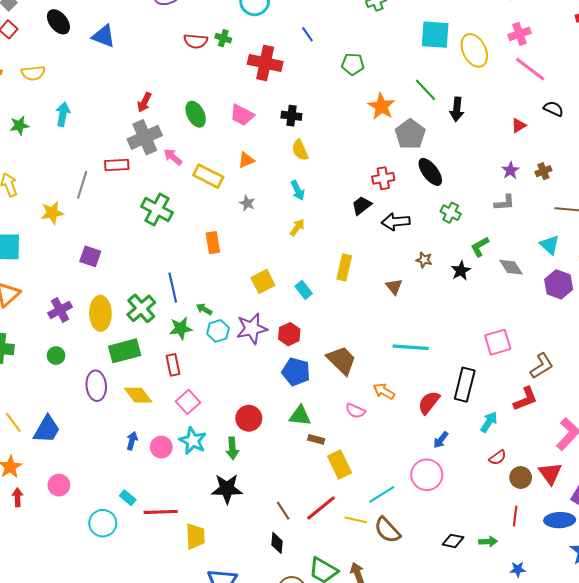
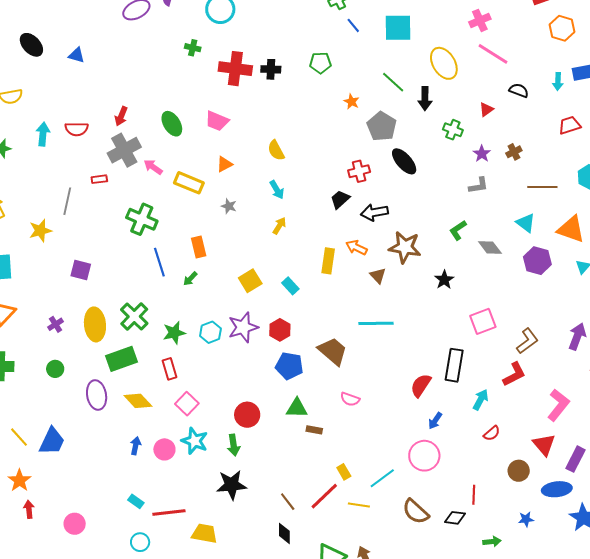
blue line: (307, 34) -> (353, 25), moved
blue triangle: (104, 36) -> (77, 55), size x0.7
red semicircle: (196, 41) -> (77, 129), moved
yellow ellipse: (474, 50) -> (444, 63), moved
orange star: (381, 106) -> (352, 102), size x0.6
black cross: (291, 116) -> (271, 69), moved
red rectangle: (117, 165) -> (99, 179), size x0.7
green cross: (451, 213) -> (453, 130), moved
brown star: (424, 260) -> (405, 247), size x2.0
black star: (461, 271) -> (444, 280), moved
blue line: (173, 288) -> (159, 262), moved
green arrow: (204, 309) -> (190, 279), moved, turned -70
purple cross: (60, 310) -> (56, 324), size x0.7
cyan line: (411, 347) -> (376, 323), moved
orange arrow: (384, 391) -> (356, 247), moved
yellow rectangle: (340, 464) -> (344, 472), moved, size x0.6
brown circle: (521, 478) -> (519, 471), moved
pink circle: (59, 485) -> (75, 524), moved
red line: (515, 516) -> (474, 495), moved
cyan circle: (103, 523) -> (140, 542), moved, size x0.7
brown semicircle: (387, 530) -> (416, 512), moved
yellow trapezoid: (195, 536) -> (204, 533), turned -72
green arrow: (488, 542) -> (492, 542), moved
blue star: (518, 569) -> (526, 519), moved

